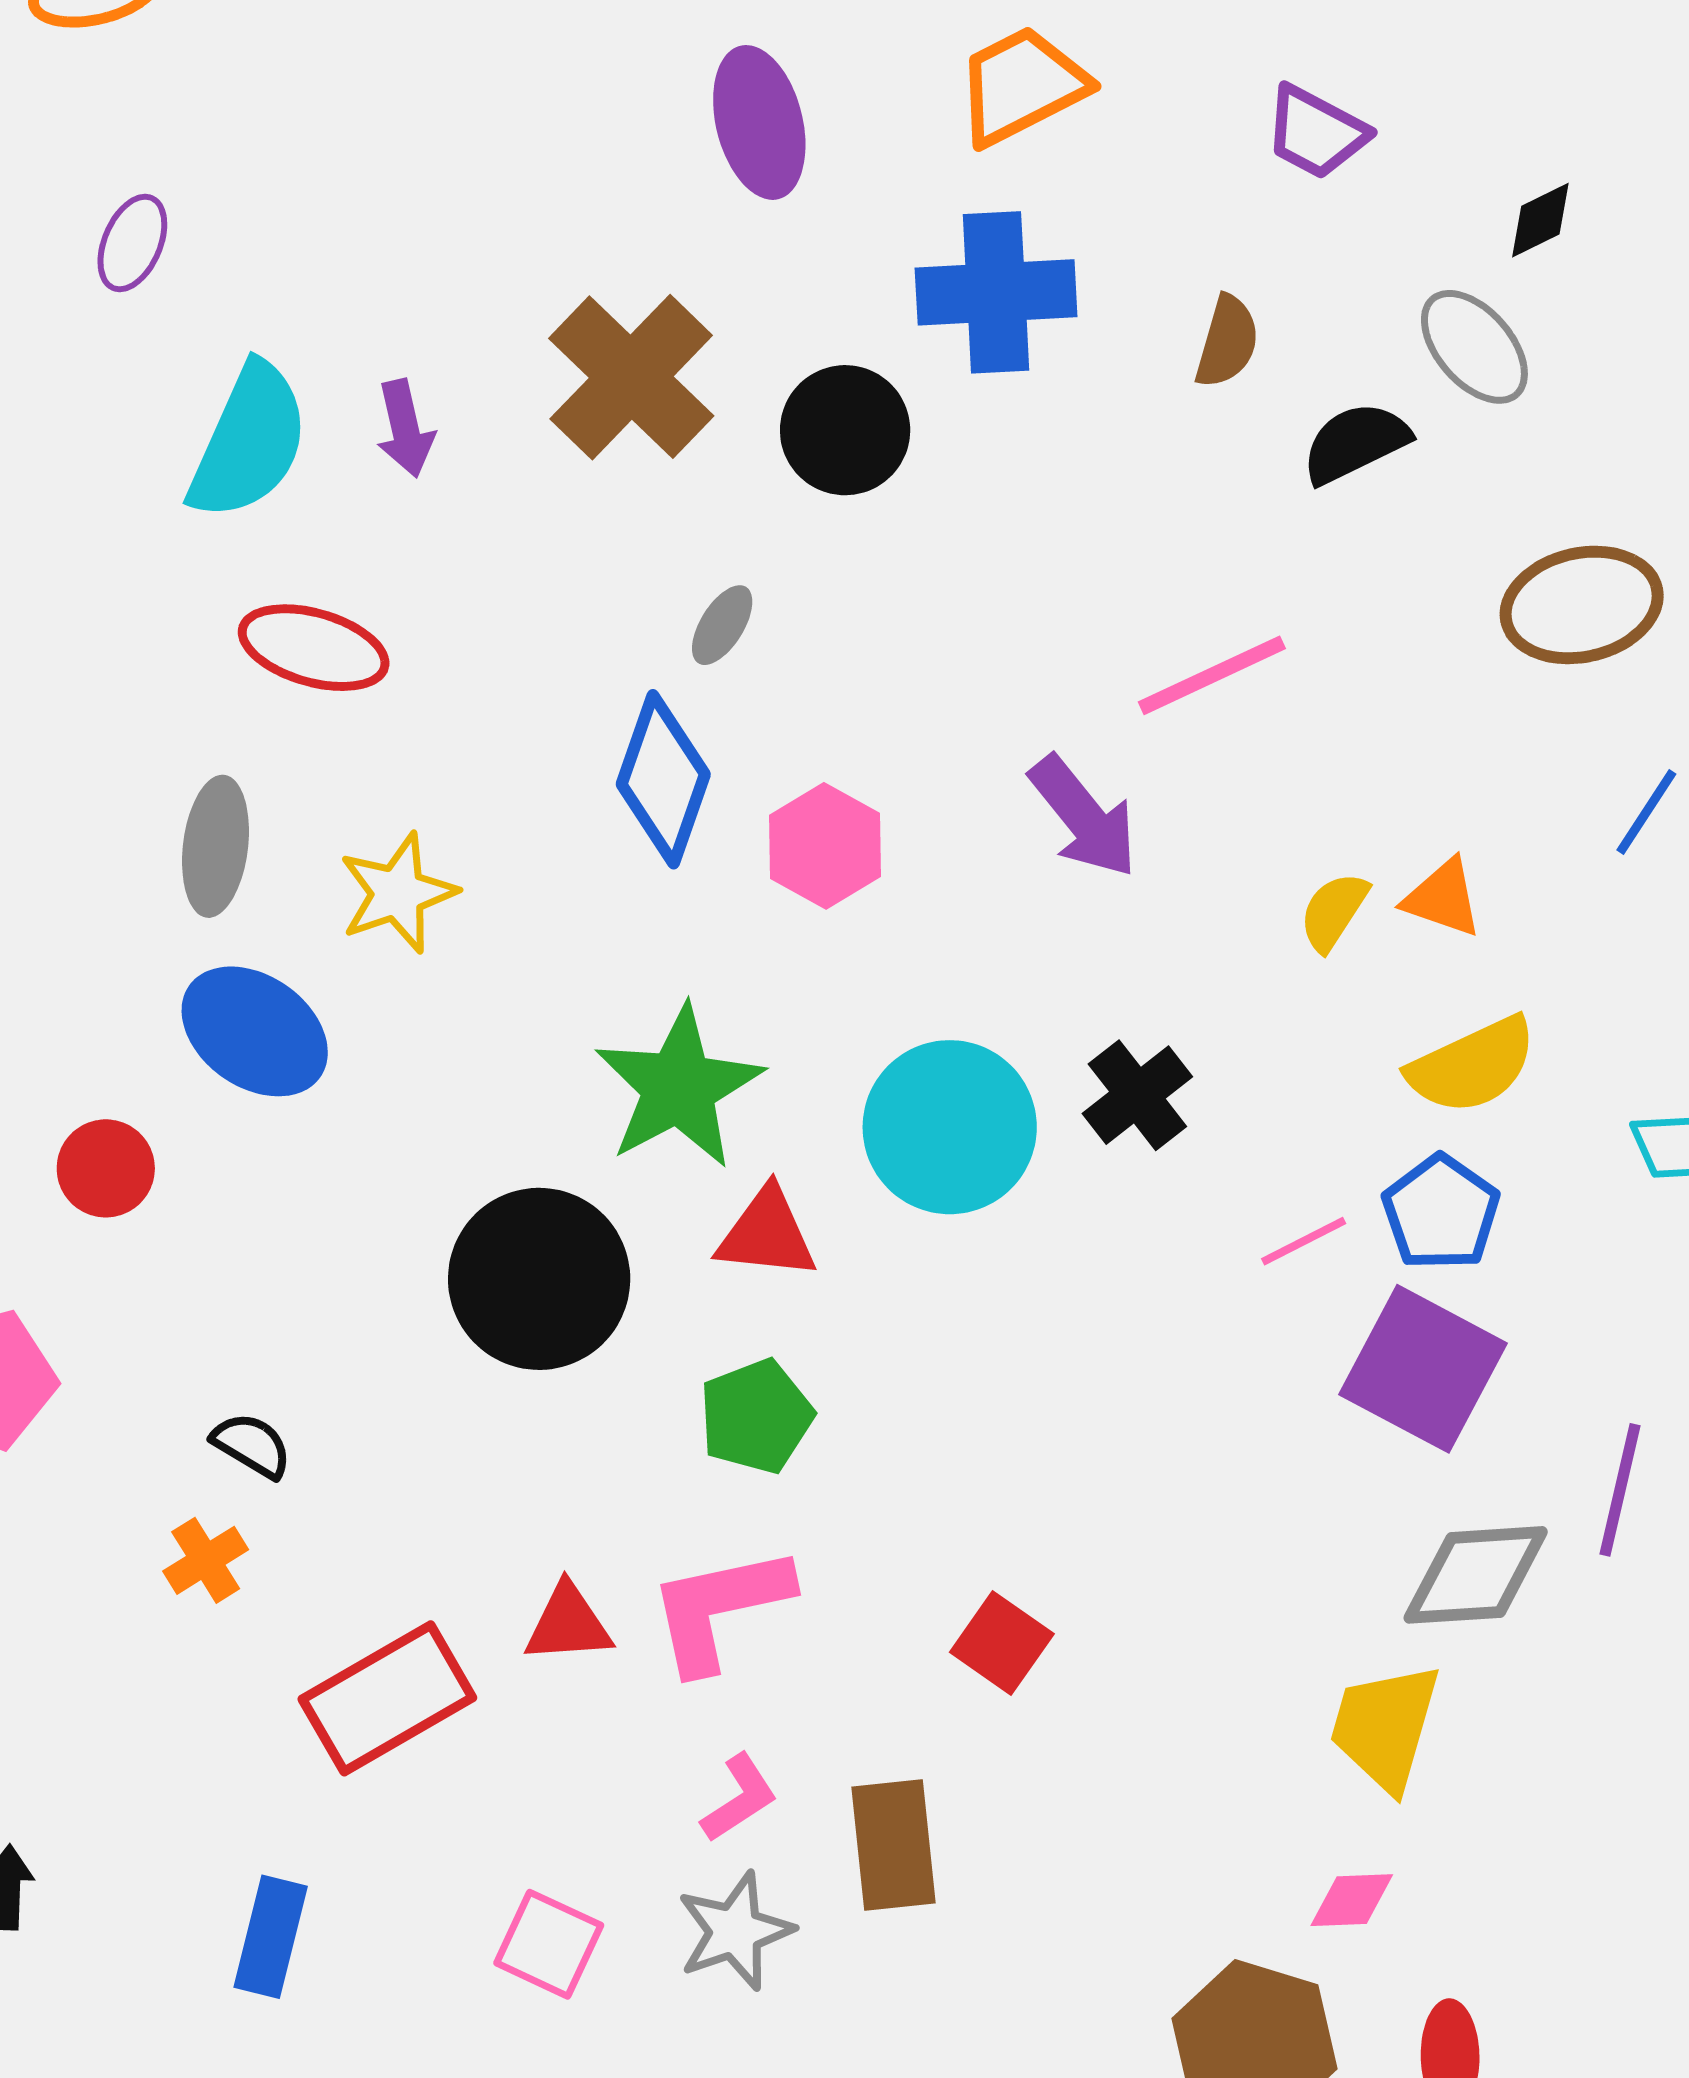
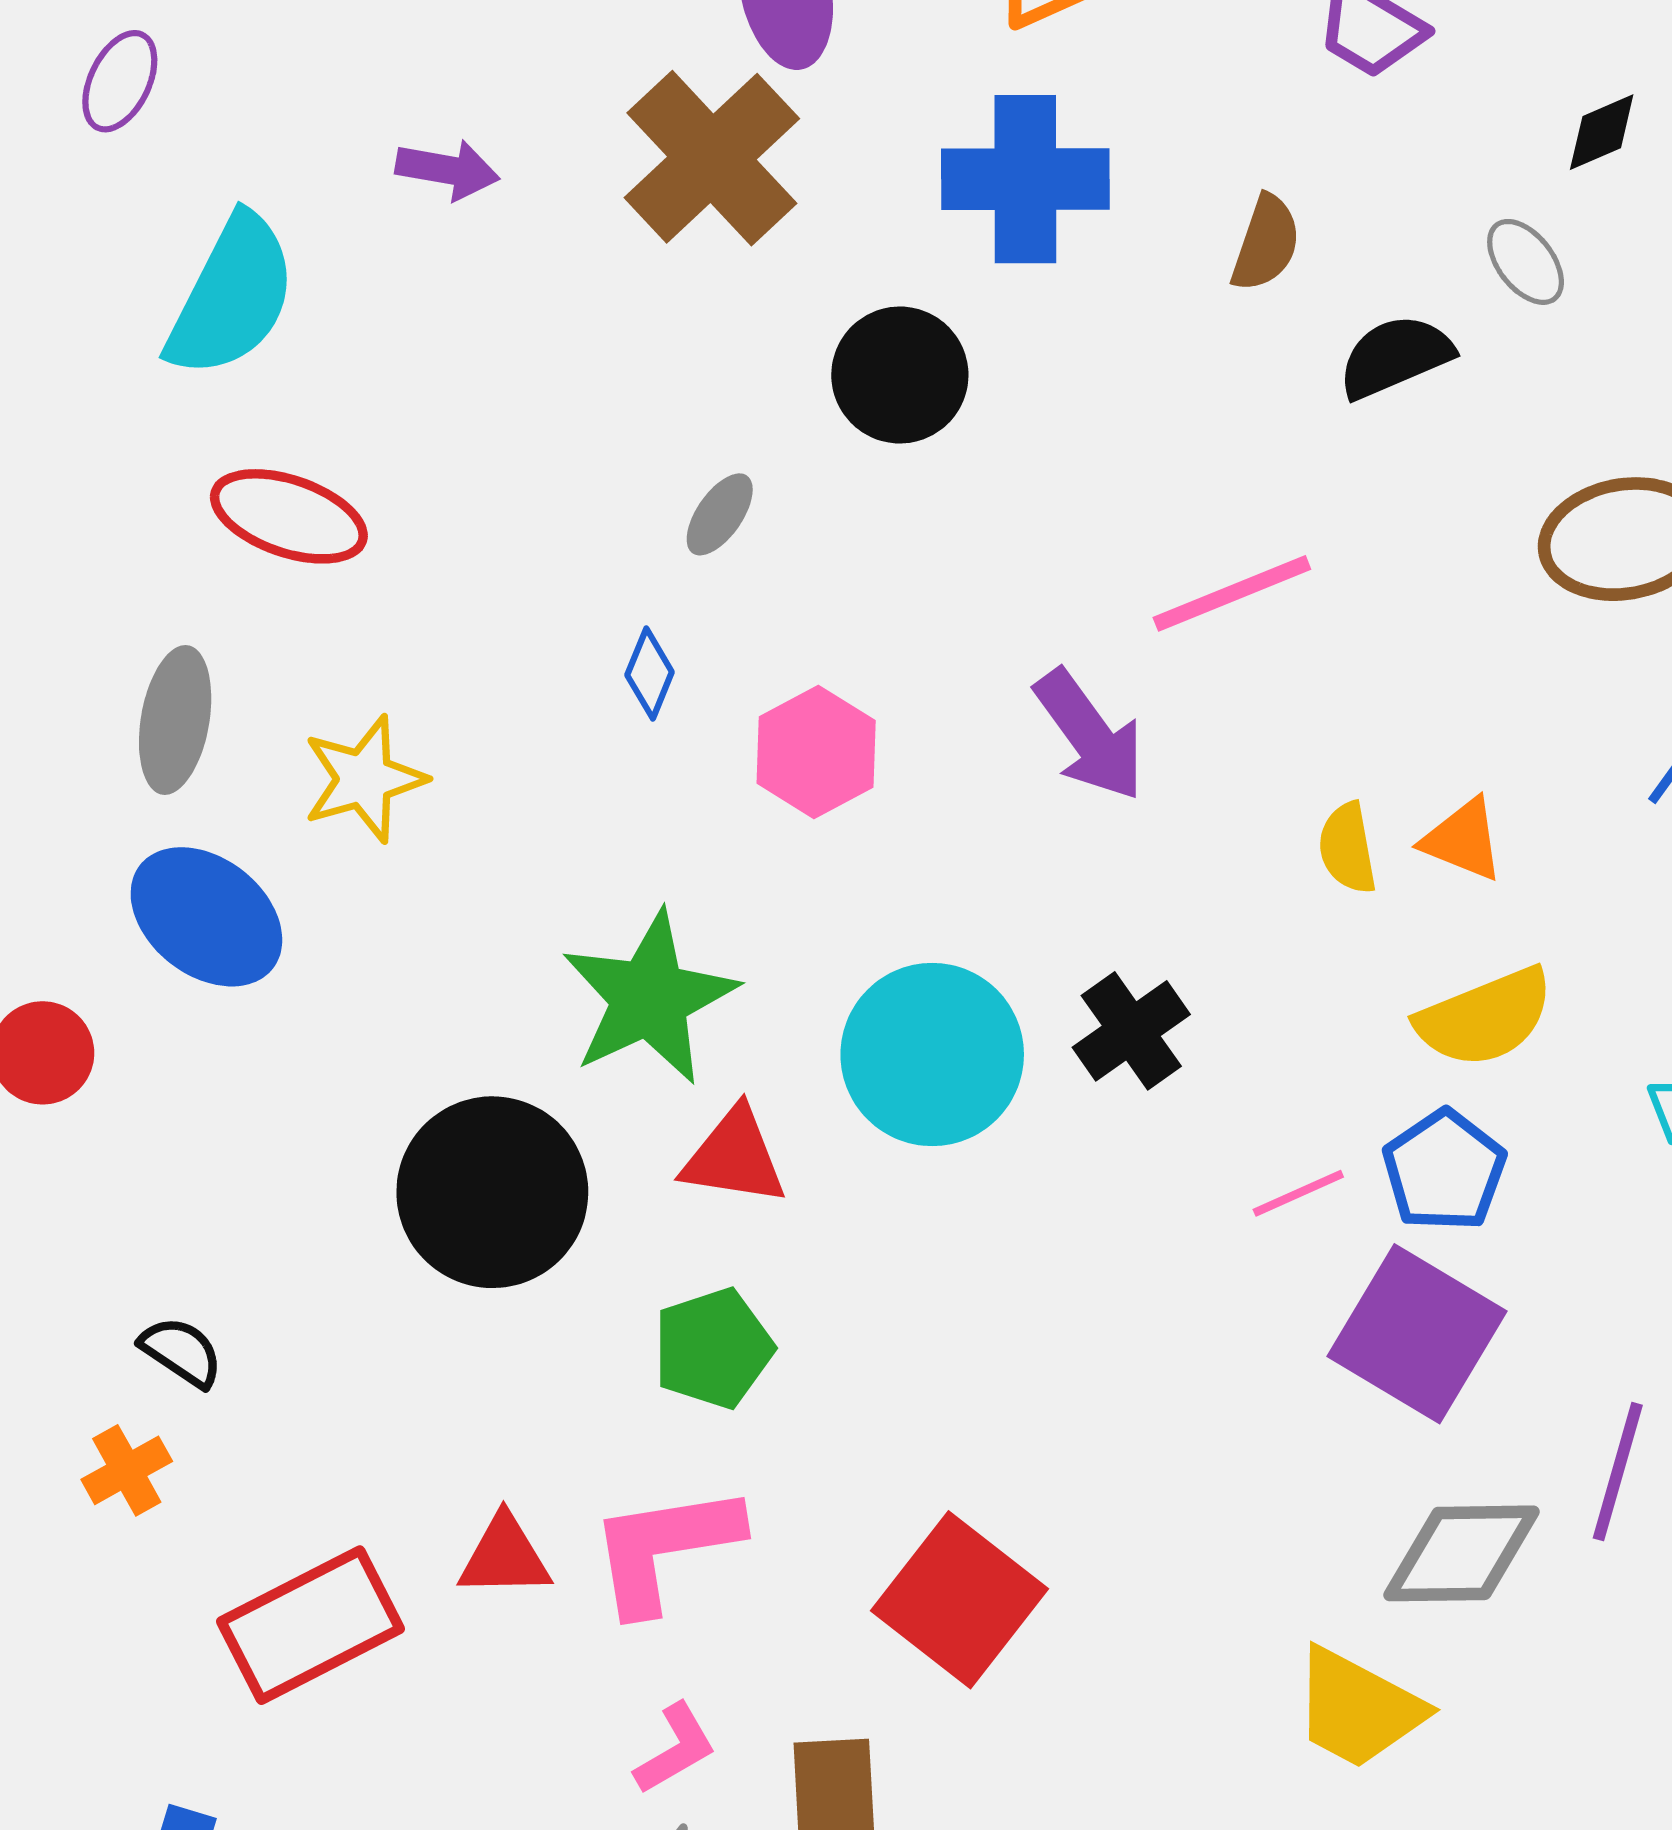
gray ellipse: (1474, 347) -> (1526, 262), size x0.7
brown cross: (631, 377) -> (712, 158), moved
purple arrow: (405, 428) -> (447, 170), moved, turned -70
black circle: (845, 430) -> (900, 375), moved
blue diamond: (663, 779) -> (650, 673), size x0.5
yellow semicircle: (1334, 911) -> (1347, 848), turned -46
red square: (1002, 1643) -> (960, 1600), size x1.6
yellow trapezoid: (1385, 1727) -> (1358, 1708), turned -81

